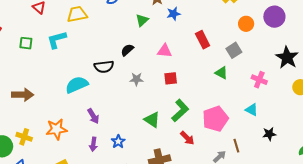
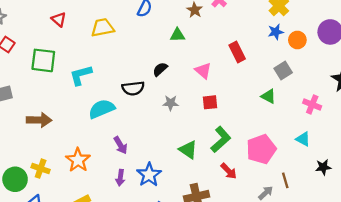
blue star: (174, 14) -> (276, 32), moved
green triangle: (142, 20) -> (177, 35), turned 40
cyan L-shape: (57, 40) -> (81, 75), moved
red rectangle: (203, 40) -> (237, 52), moved
green square: (26, 43) -> (43, 60), size x1.6
pink triangle: (165, 51) -> (203, 71), turned 35
orange star: (57, 129) -> (78, 160), turned -30
blue star: (118, 142) -> (149, 175), size x1.5

